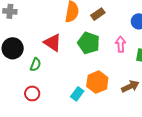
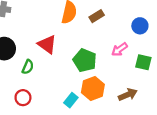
green pentagon: (89, 43) -> (85, 60), moved
pink arrow: (121, 44) -> (119, 49), turned -126

